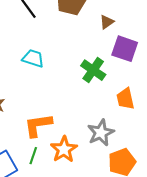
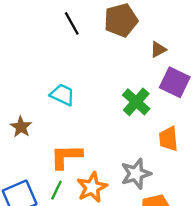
cyan trapezoid: (33, 58) -> (62, 95), moved

